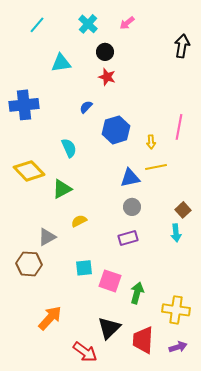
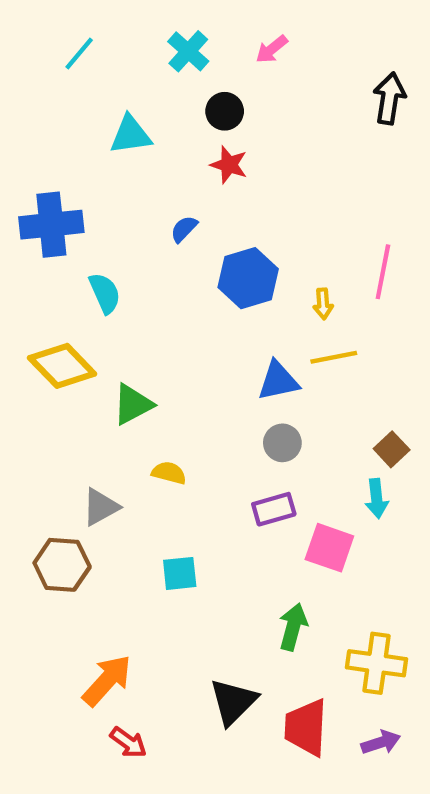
cyan semicircle: (69, 148) -> (105, 293), moved
yellow semicircle: (79, 221) -> (169, 473), turned 42
pink square: (110, 281) -> (329, 548), moved
red arrow: (85, 352) -> (128, 742), moved, size x0.7

